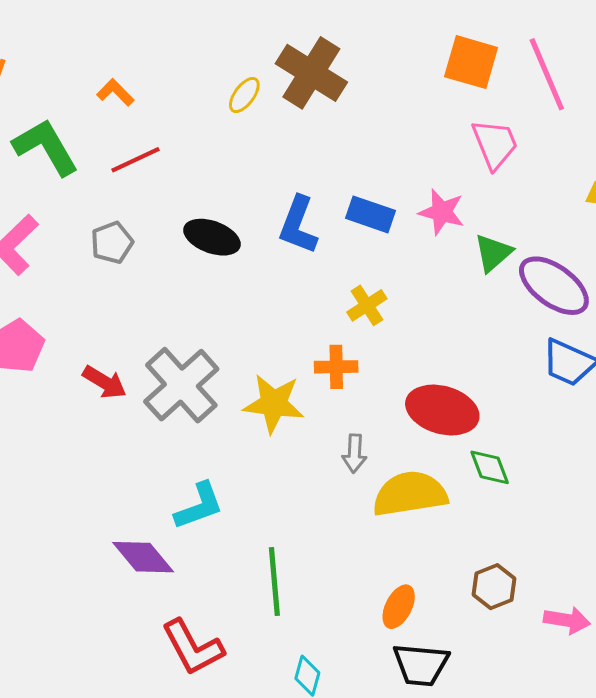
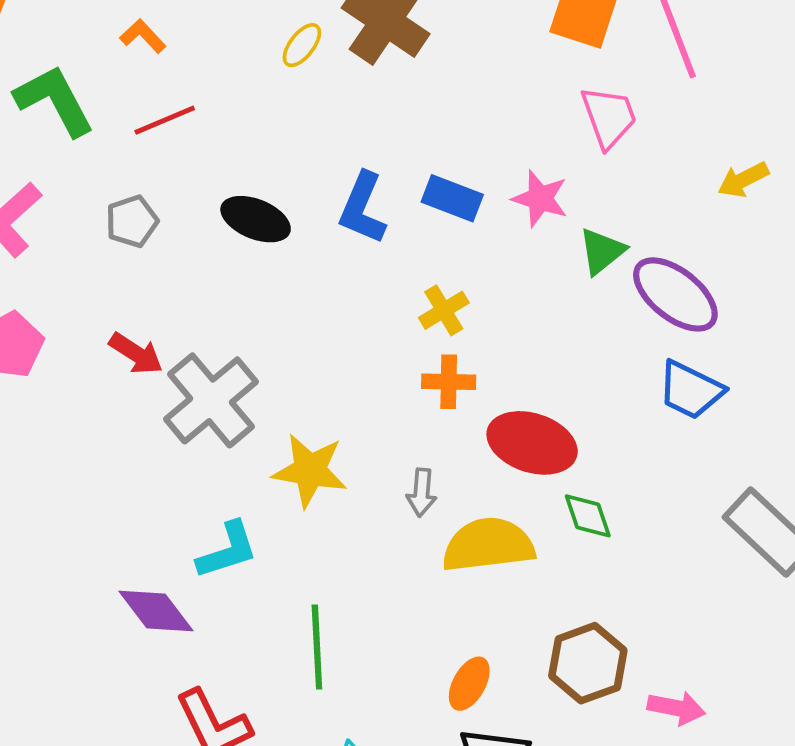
orange cross: (336, 367) -> (449, 382), moved
red arrow: (105, 382) -> (136, 354), moved
yellow star: (274, 404) -> (310, 470), moved
brown hexagon: (494, 587) -> (588, 663), size x1.4

